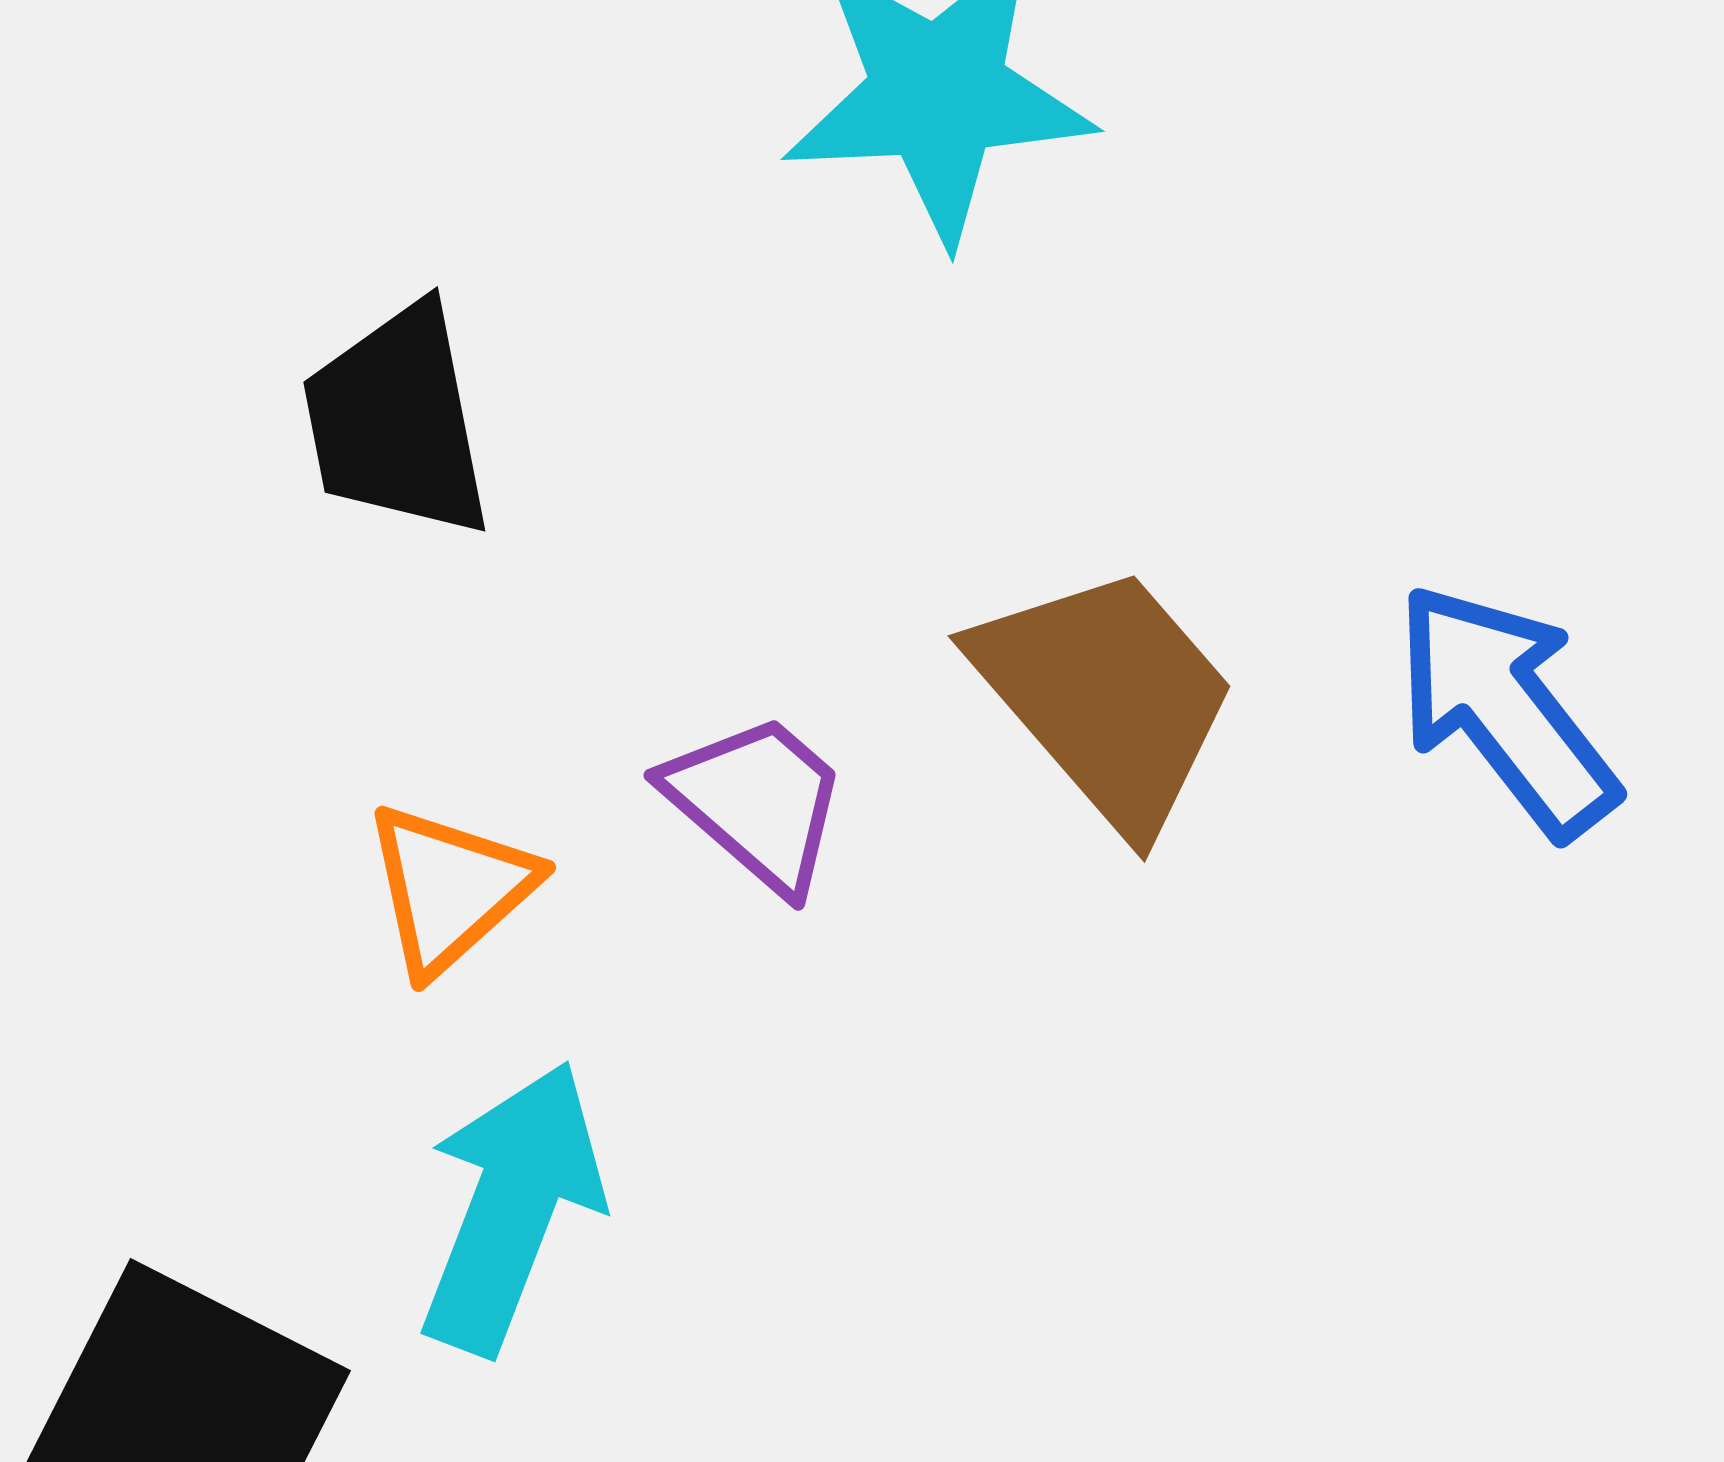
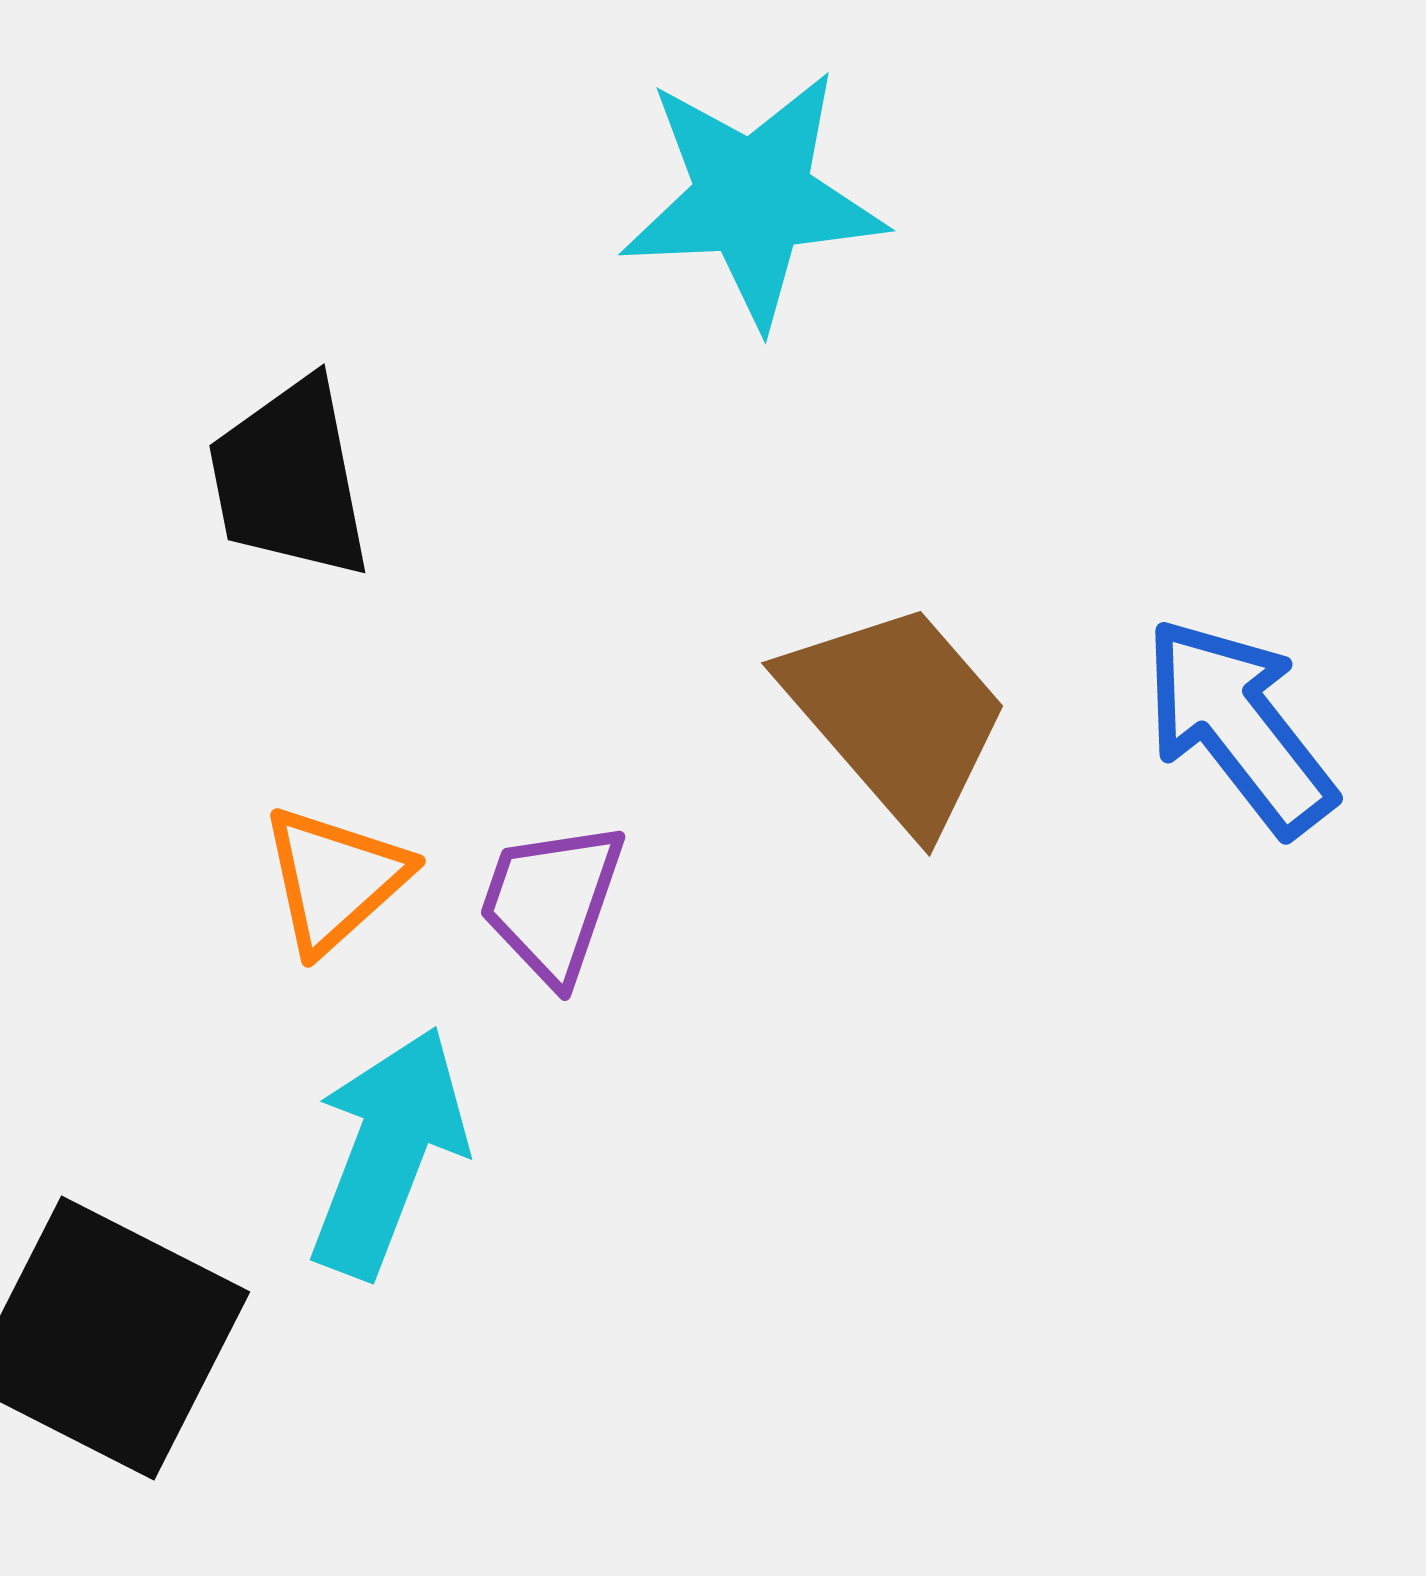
purple trapezoid: (757, 802) -> (552, 902), moved, turned -112

